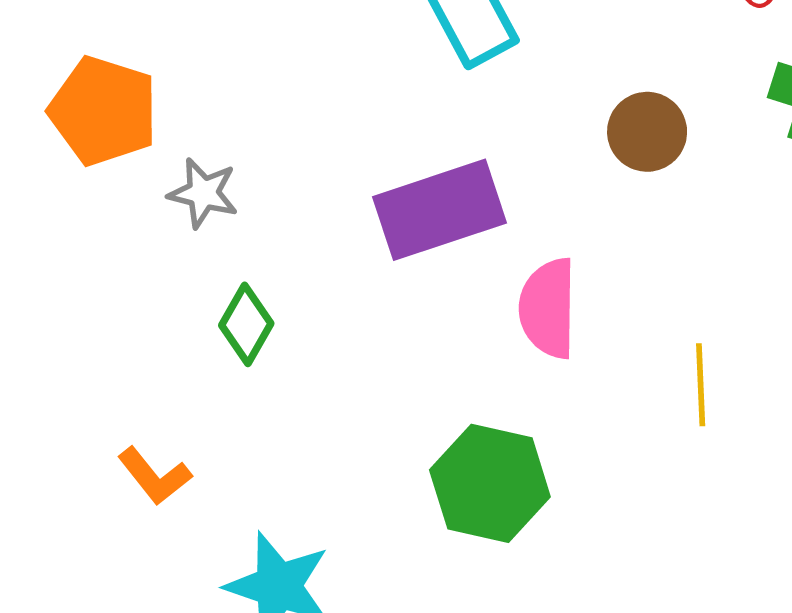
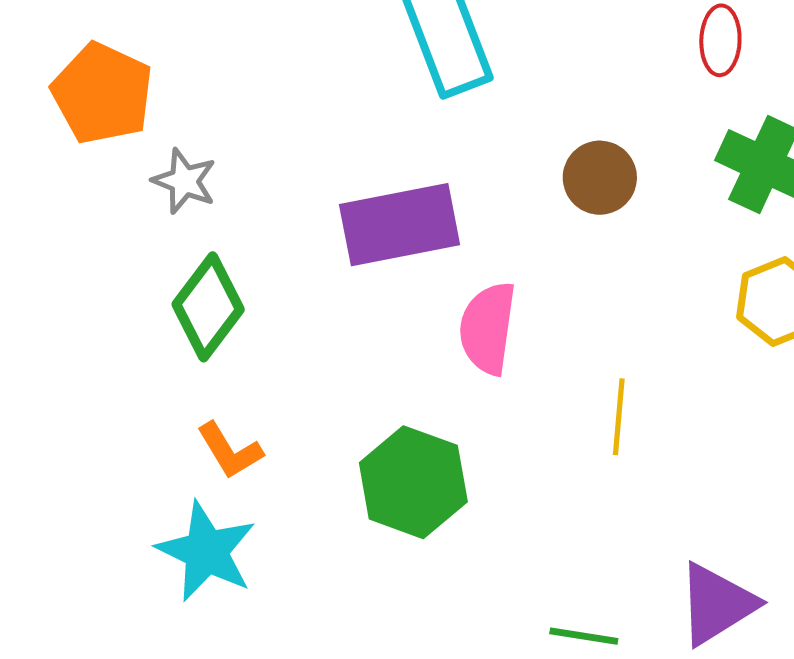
green diamond: (246, 324) -> (208, 307), size x1.4
orange L-shape: (154, 476) -> (230, 451), moved

